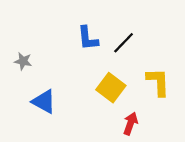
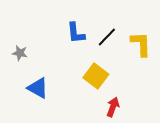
yellow L-shape: (158, 82) -> (141, 44), moved

